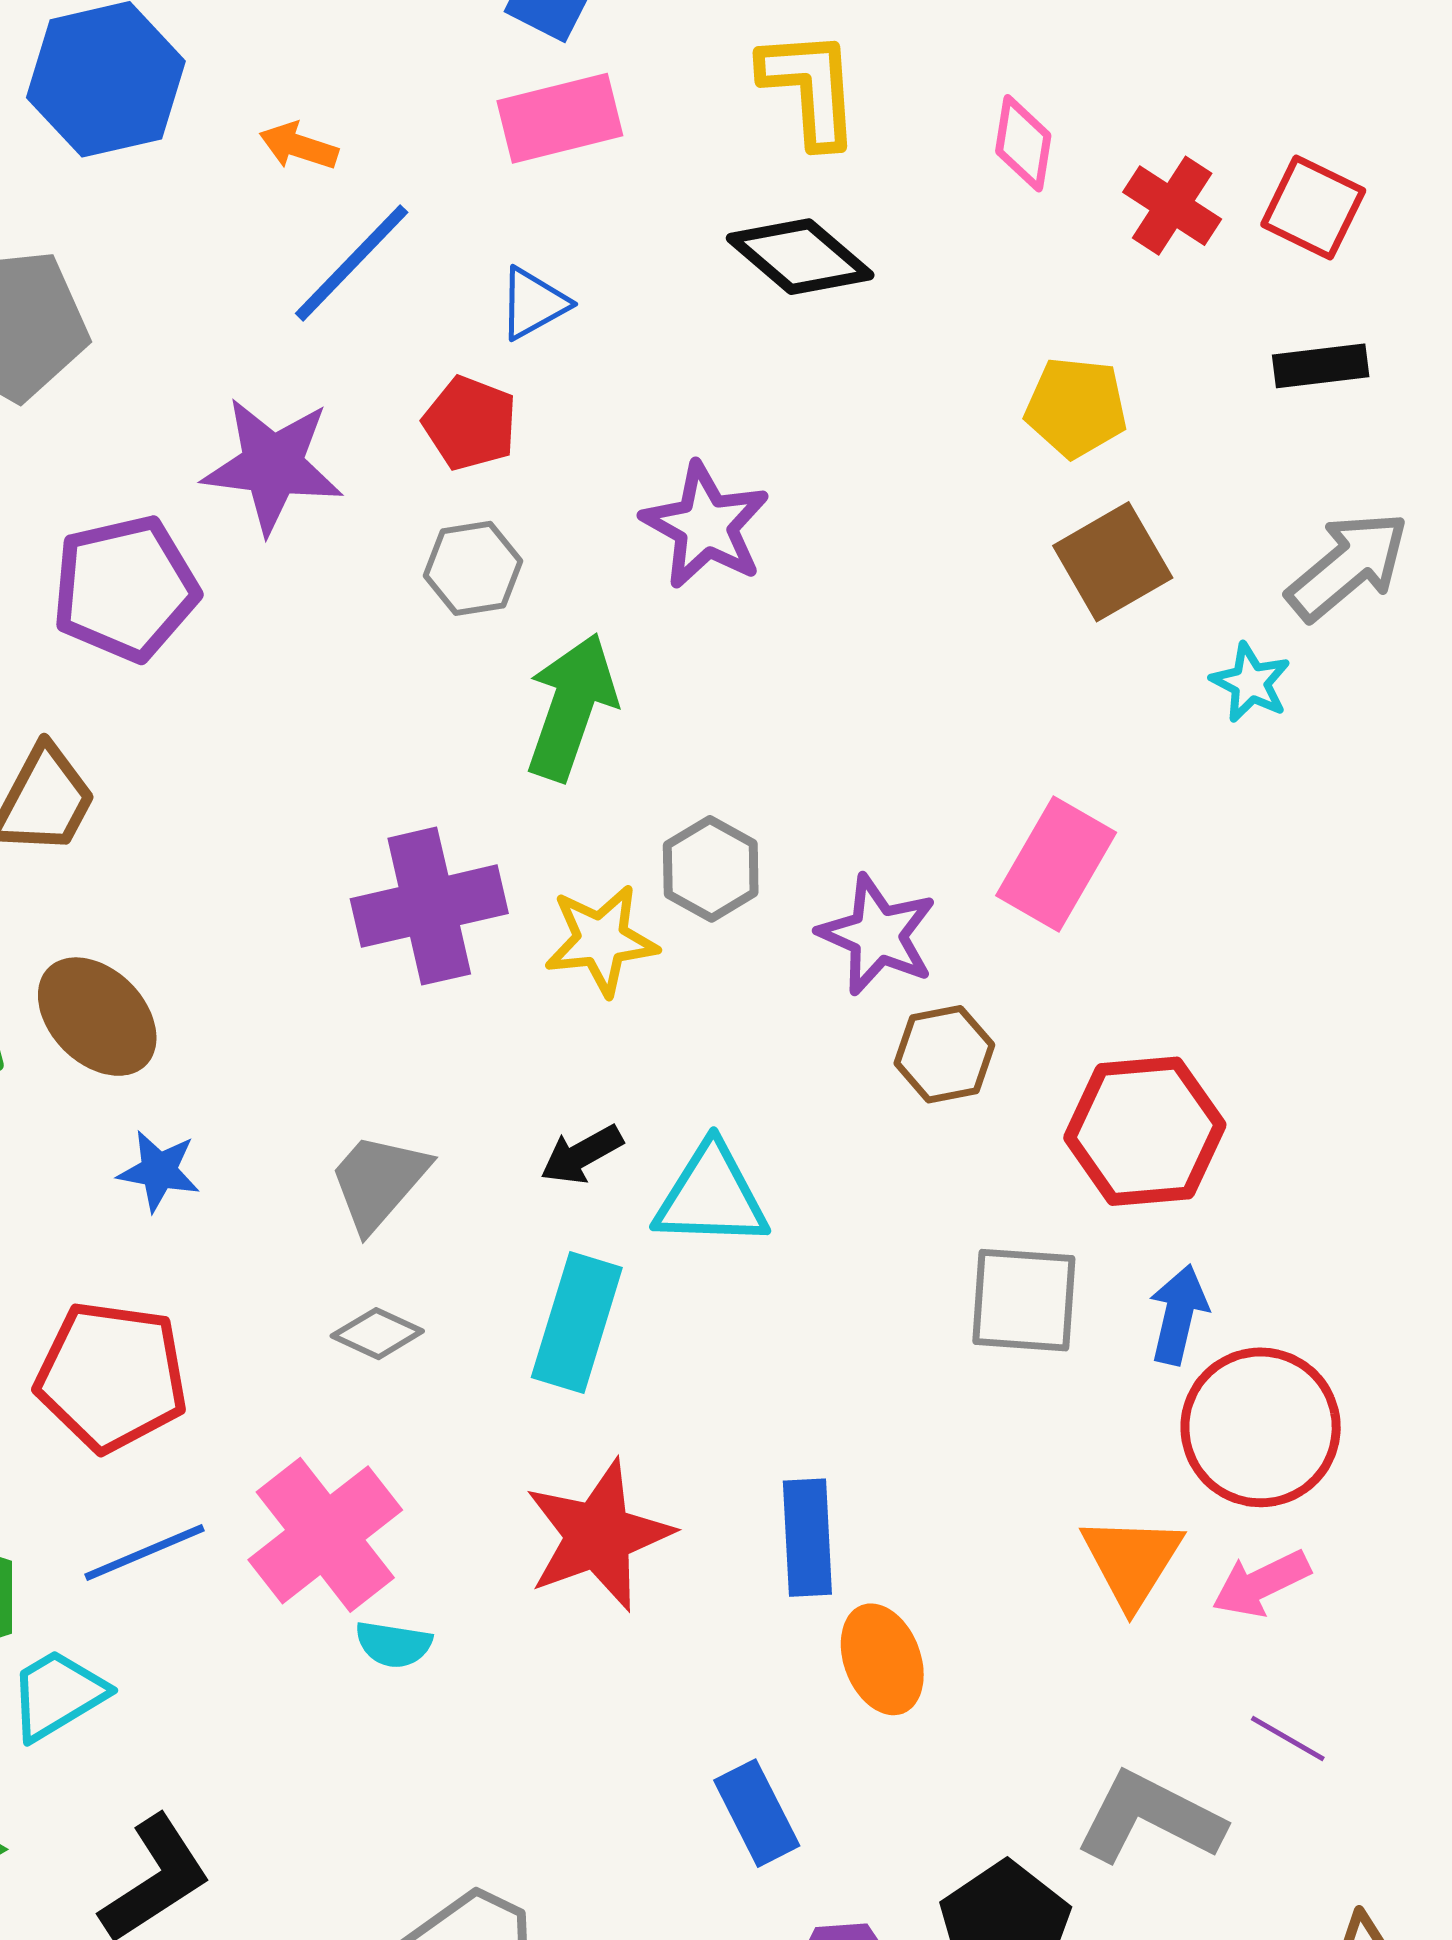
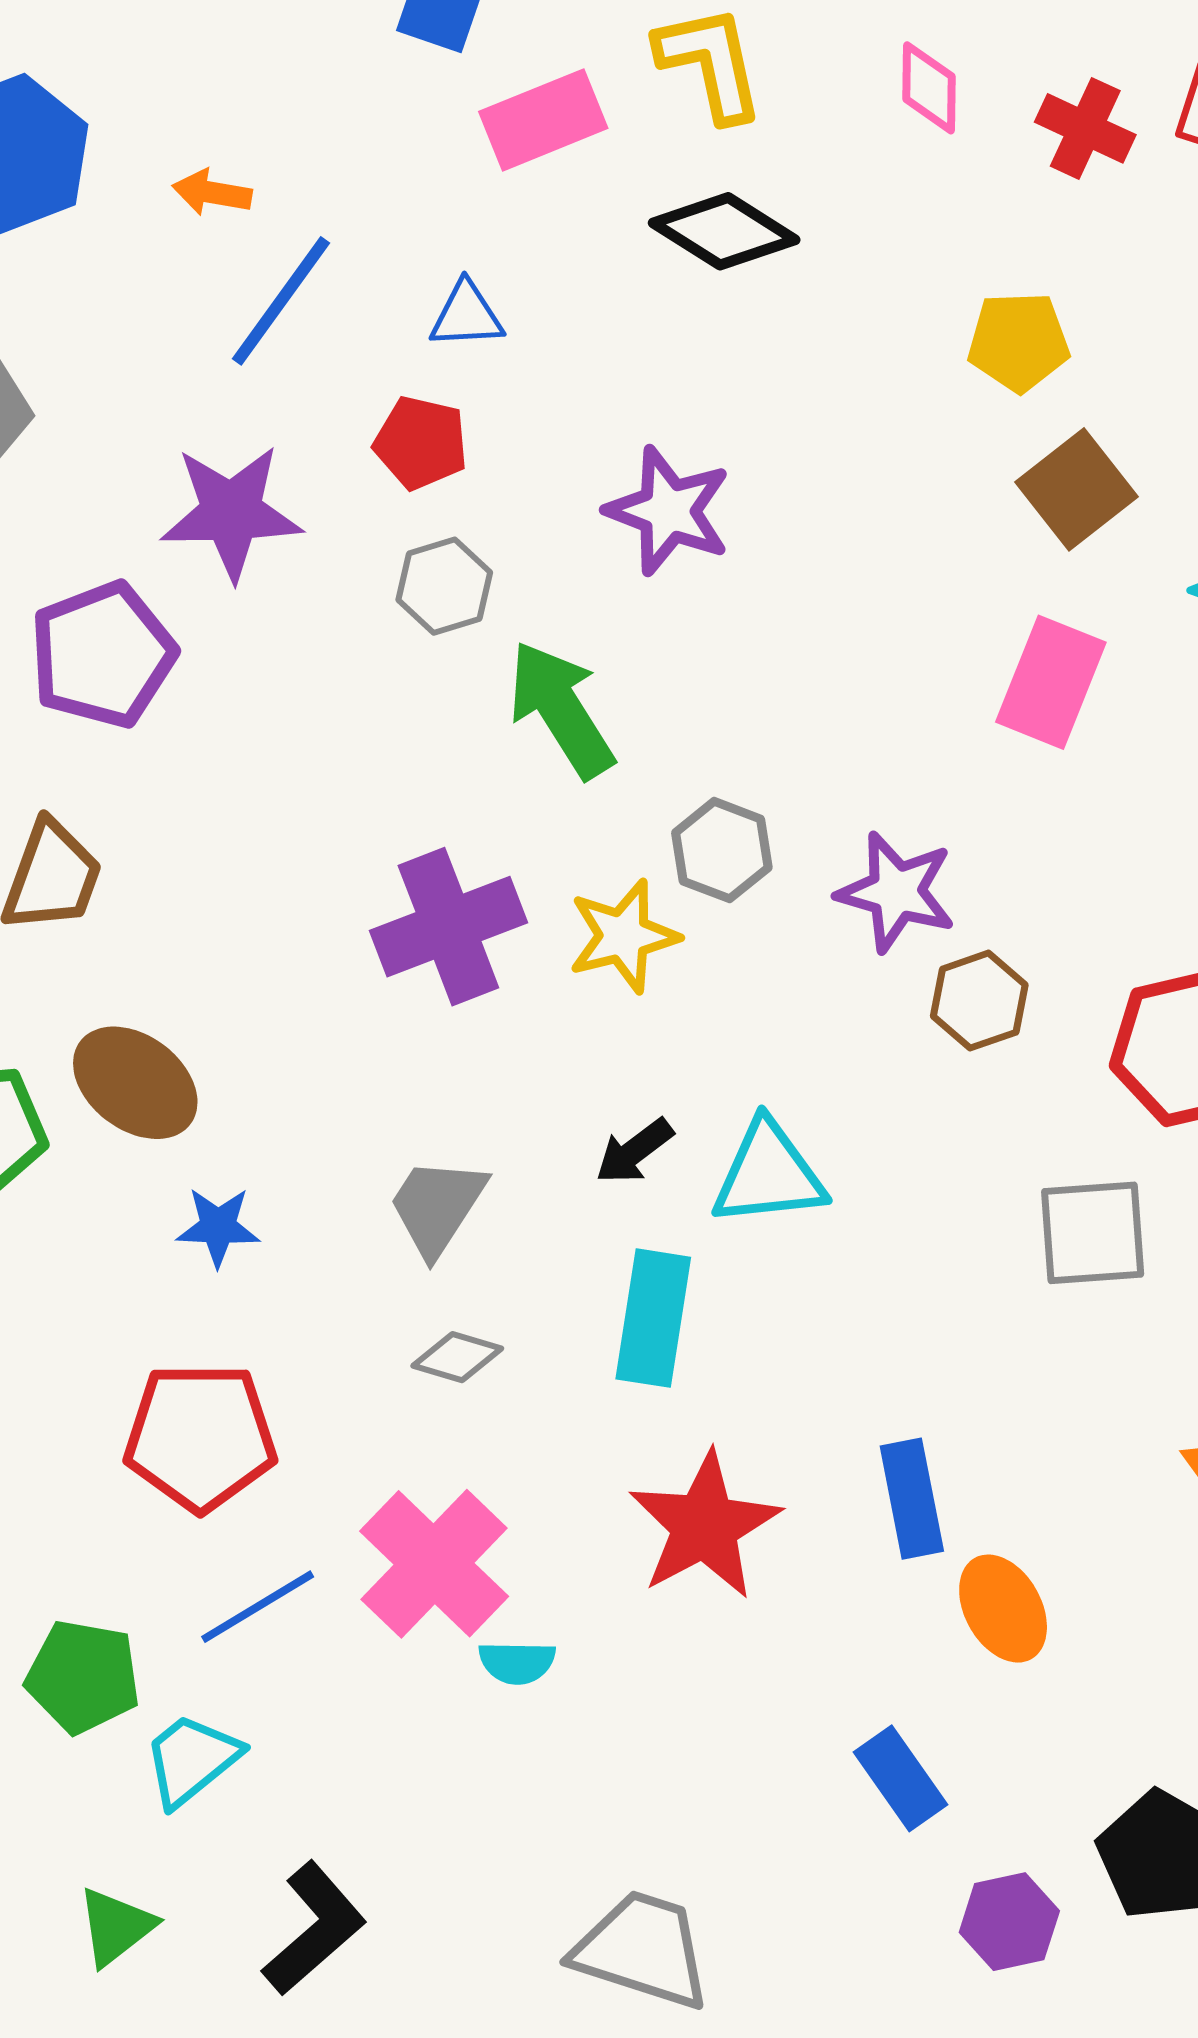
pink rectangle: (560, 118) -> (543, 120), moved
blue triangle: (533, 303) -> (467, 315), turned 34
green arrow: (571, 707) -> (561, 709), turned -43
pink rectangle: (1056, 864) -> (1051, 682), moved

